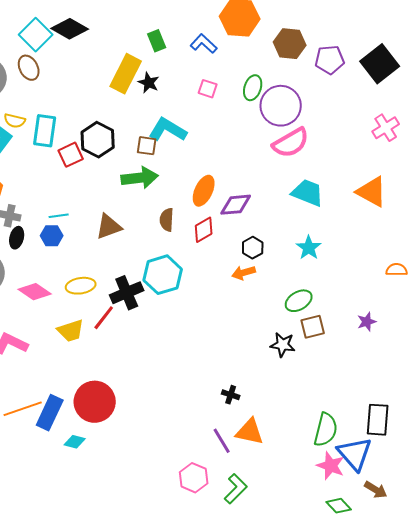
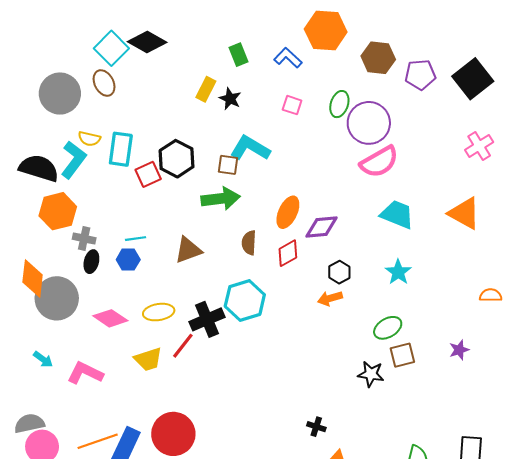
yellow rectangle: (126, 74) -> (206, 89), size x0.6

